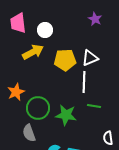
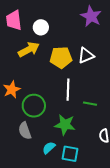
purple star: (95, 19) -> (91, 16), size x1.5
white line: (84, 82) -> (68, 90), moved
green star: (66, 115) -> (65, 125), moved

